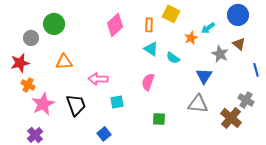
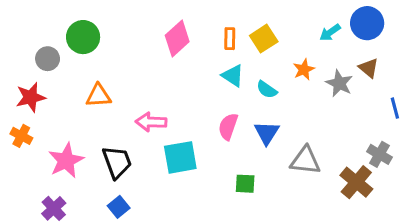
yellow square: (171, 14) -> (264, 39), moved, turned 30
cyan arrow: (208, 28) -> (330, 32), moved
orange star: (191, 38) -> (304, 69), moved
blue triangle: (204, 76) -> (267, 133), moved
orange cross: (28, 85) -> (21, 136), moved
cyan square: (117, 102) -> (180, 157), size x1.6
blue square: (104, 134) -> (119, 207), moved

